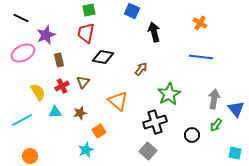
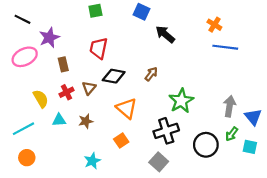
black arrow: (154, 32) -> (165, 34), turned -36
red trapezoid: (86, 33) -> (99, 48), moved
black diamond: (103, 57) -> (114, 76), moved
blue line: (201, 57) -> (225, 47), moved
orange square: (99, 131) -> (121, 140), moved
black circle: (192, 135) -> (206, 145), size x1.5
cyan square: (235, 153) -> (250, 147), moved
orange circle: (30, 156) -> (27, 158), moved

